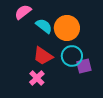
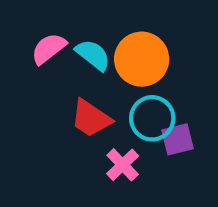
pink semicircle: (23, 12) -> (49, 49), moved
pink cross: (37, 78) -> (123, 165), moved

